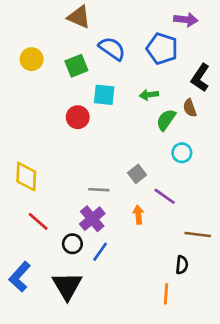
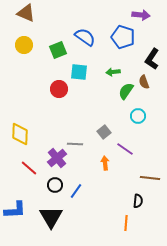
brown triangle: (79, 17) -> (26, 13), moved
purple cross: (92, 219) -> (57, 158), moved
blue L-shape: (20, 277) -> (15, 210), turned -135

